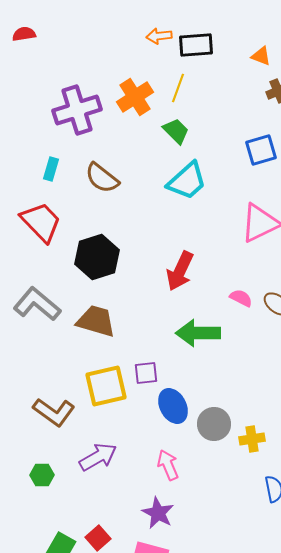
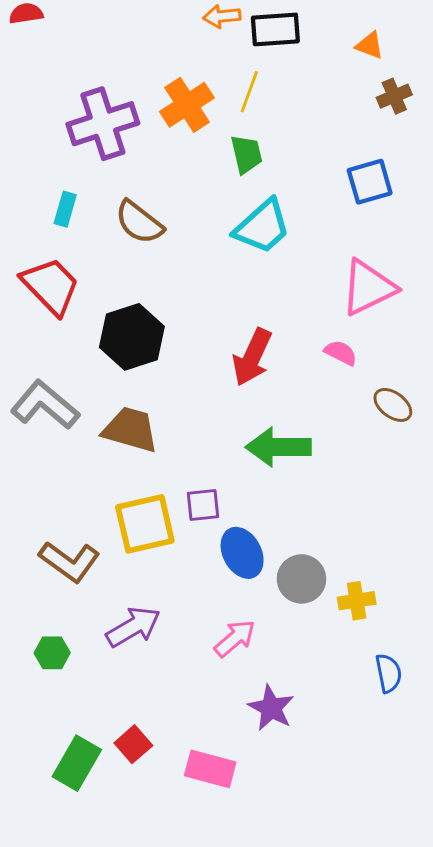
green trapezoid: (176, 131) -> (246, 154), turned 32
pink semicircle: (241, 298) -> (341, 353), moved
pink arrow: (168, 465) -> (235, 638), turned 72
purple star: (158, 513) -> (271, 708), moved

